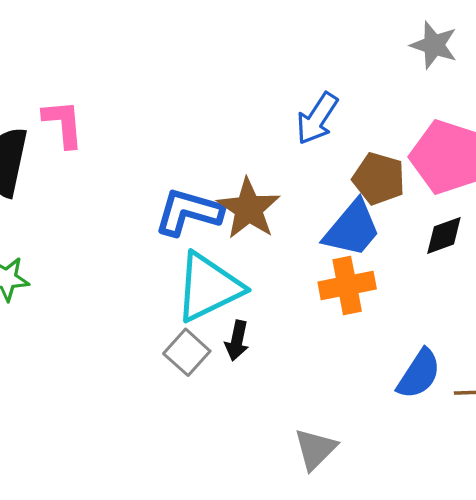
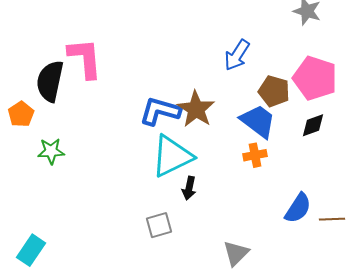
pink L-shape: (63, 124) -> (85, 58), size x1.4
blue trapezoid: (352, 229) -> (258, 121), turned -93
orange cross: (347, 285) -> (255, 155), size x0.7
gray square: (187, 352) -> (159, 225), moved, turned 32

